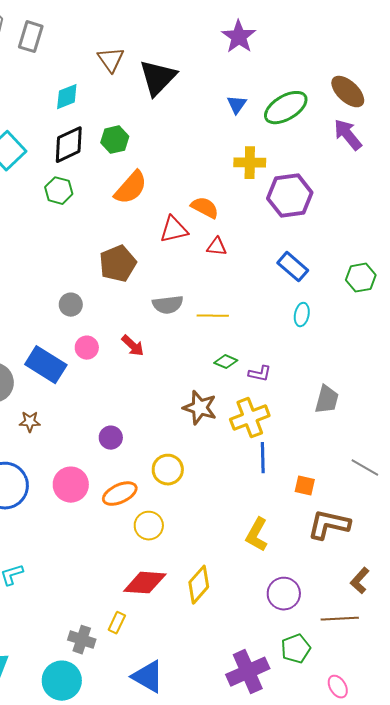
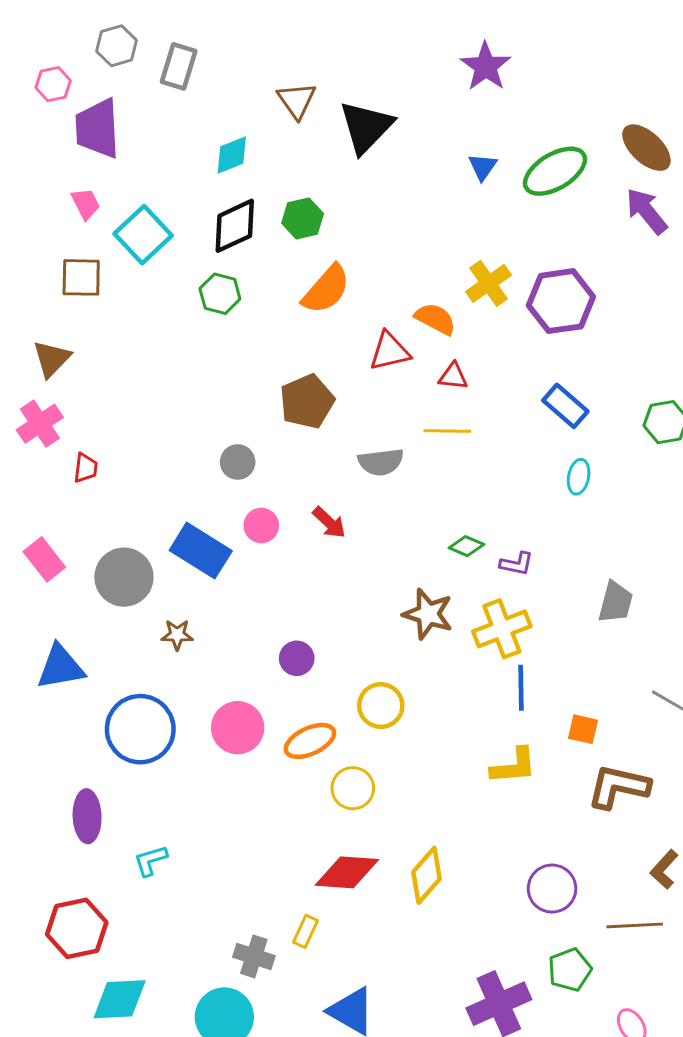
yellow cross: (250, 163) -> (489, 283), moved, turned -36
yellow line: (213, 316) -> (447, 431), moved
yellow L-shape: (257, 535) -> (514, 766), moved, turned -124

